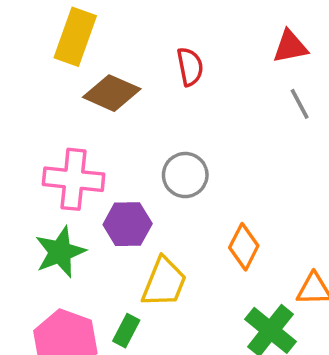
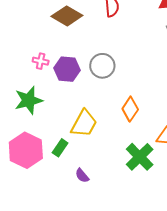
pink cross: (74, 179) -> (41, 61), size x0.5
purple hexagon: (128, 224) -> (67, 69), moved

